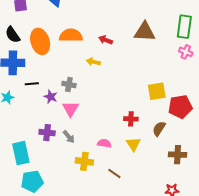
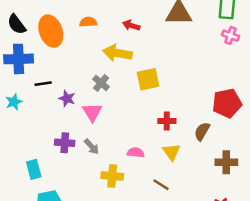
orange semicircle: (71, 35) -> (88, 22), size x0.6
yellow arrow: (93, 62) -> (117, 53), size x1.6
gray cross: (69, 84) -> (101, 83), moved, turned 32
yellow square: (157, 91) -> (148, 79), moved
cyan rectangle: (21, 153) -> (34, 169), size x0.7
brown line: (114, 173) -> (161, 185), moved

